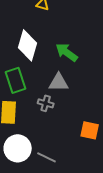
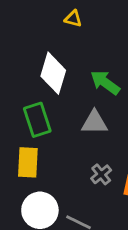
gray cross: (46, 103) -> (101, 174), moved, turned 35

